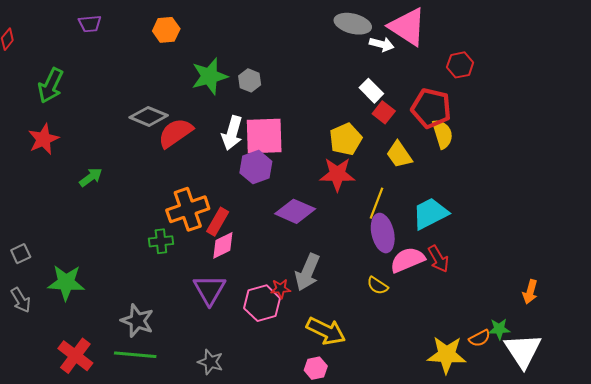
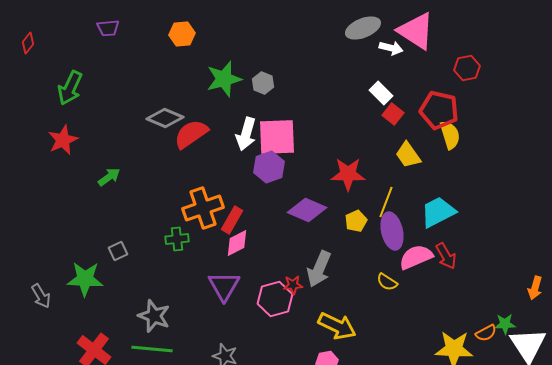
gray ellipse: (353, 24) -> (363, 28), turned -36
yellow pentagon: (346, 139) -> (356, 221), moved, size x0.7
gray square: (21, 254) -> (118, 251), moved

